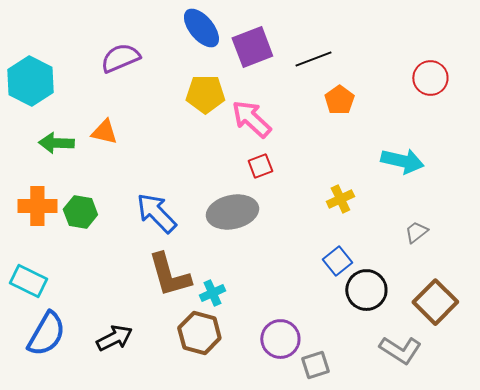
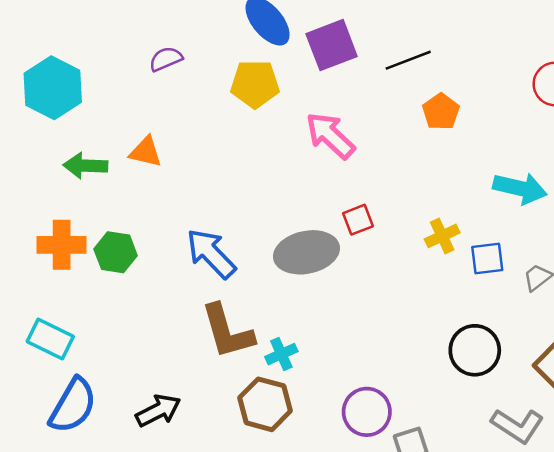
purple semicircle: (120, 58) -> (166, 59), size x0.7
yellow pentagon: (205, 94) -> (255, 84), moved
red square: (260, 166) -> (358, 220), moved
blue square: (337, 261) -> (487, 259), moved, turned 32

